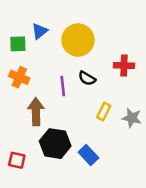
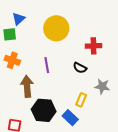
blue triangle: (40, 31) -> (19, 19), moved
black semicircle: (87, 78) -> (80, 68), moved
yellow rectangle: (104, 112) -> (81, 100), moved

